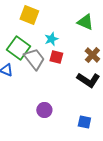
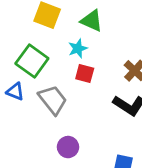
green triangle: (85, 22) -> (92, 21), moved
gray trapezoid: (34, 59) -> (53, 100), moved

